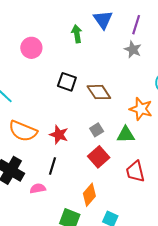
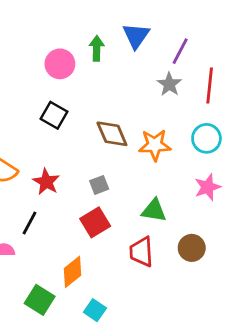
pink circle: (31, 48) -> (60, 64), moved
black square: (67, 82) -> (54, 115), moved
orange star: (141, 109) -> (155, 145), moved, turned -30
green triangle: (126, 135) -> (154, 210), moved

